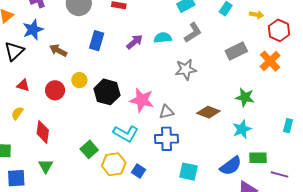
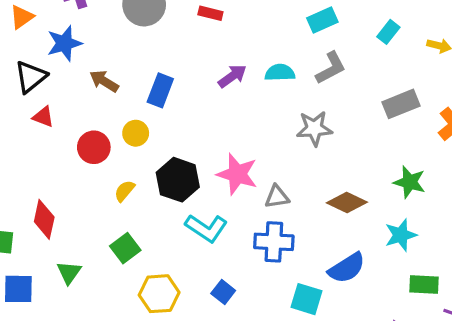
blue rectangle: (97, 41) -> (160, 90), moved
red triangle: (23, 85) -> (43, 117), moved
black hexagon: (107, 92) -> (178, 180), moved
yellow semicircle: (17, 113) -> (125, 191), moved
red diamond: (43, 132) -> (44, 219), moved
green square: (89, 149) -> (125, 248), moved
yellow hexagon: (114, 164) -> (159, 294), moved
blue semicircle: (231, 166) -> (347, 268), moved

